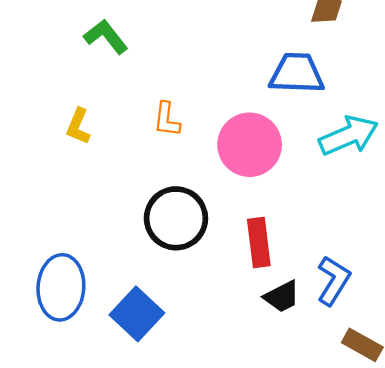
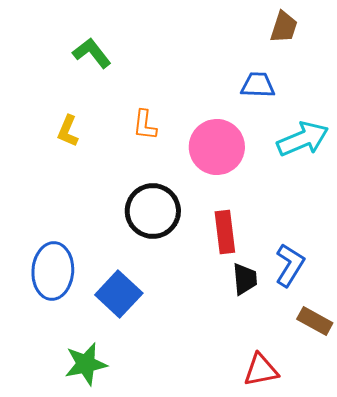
blue trapezoid: (297, 73) -> (258, 85), size x0.7
black trapezoid: (282, 297) -> (245, 279), turned -68

